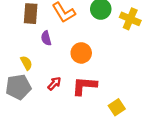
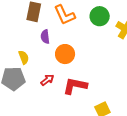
orange circle: (81, 53) -> (65, 54), moved

